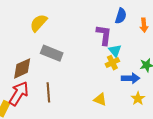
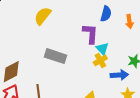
yellow semicircle: (39, 23) -> (43, 16), moved
gray rectangle: (52, 53) -> (56, 56), moved

